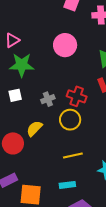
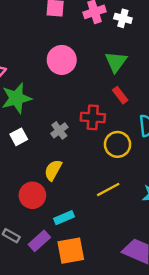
yellow circle: (70, 120) -> (118, 144), moved
cyan rectangle: (67, 185) -> (64, 218), moved

